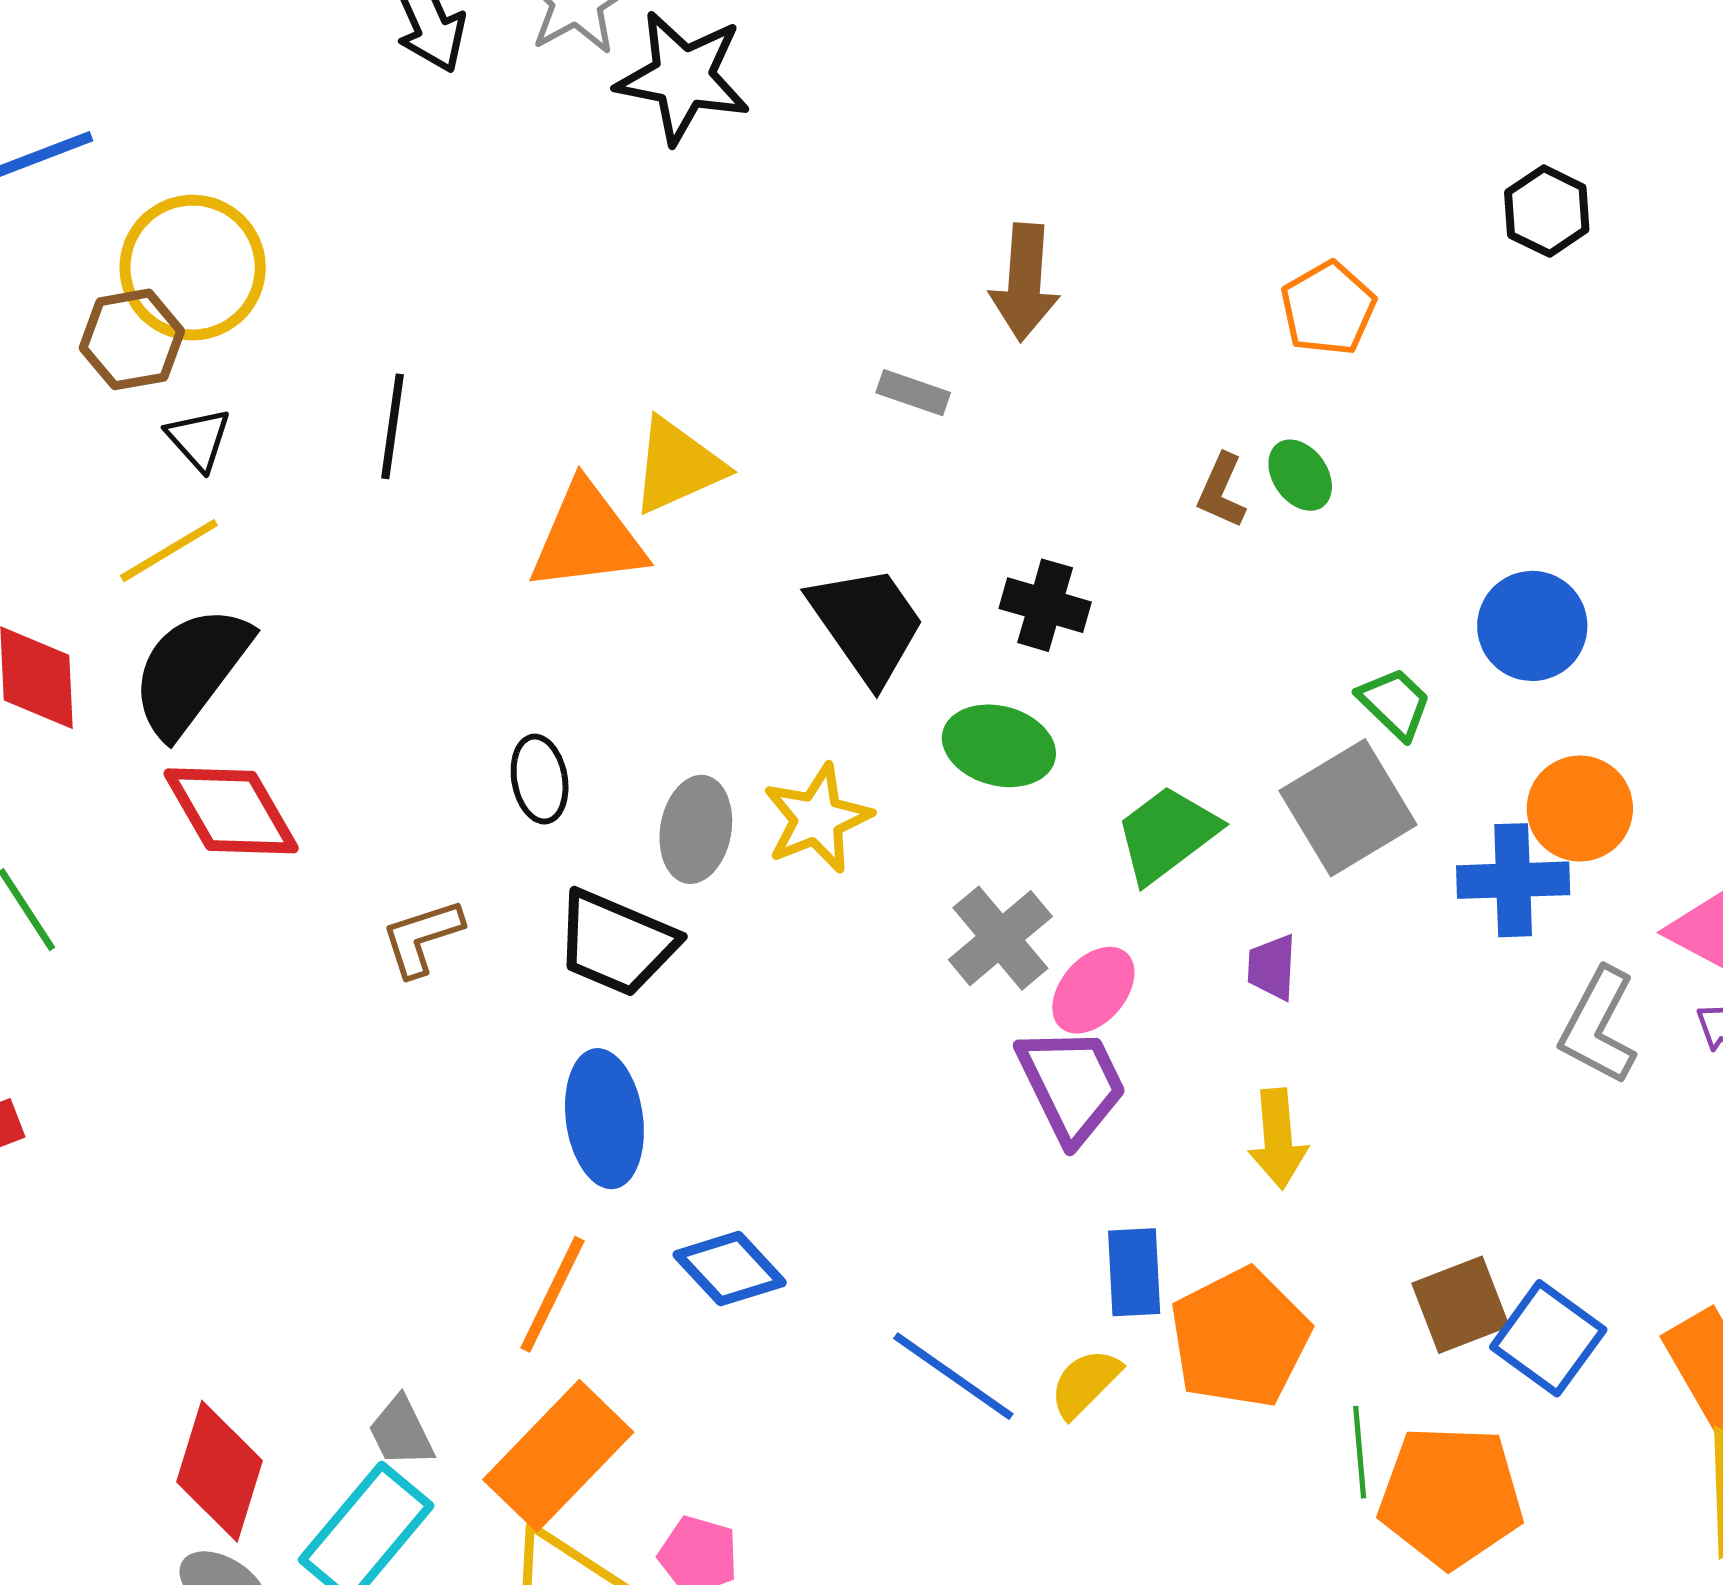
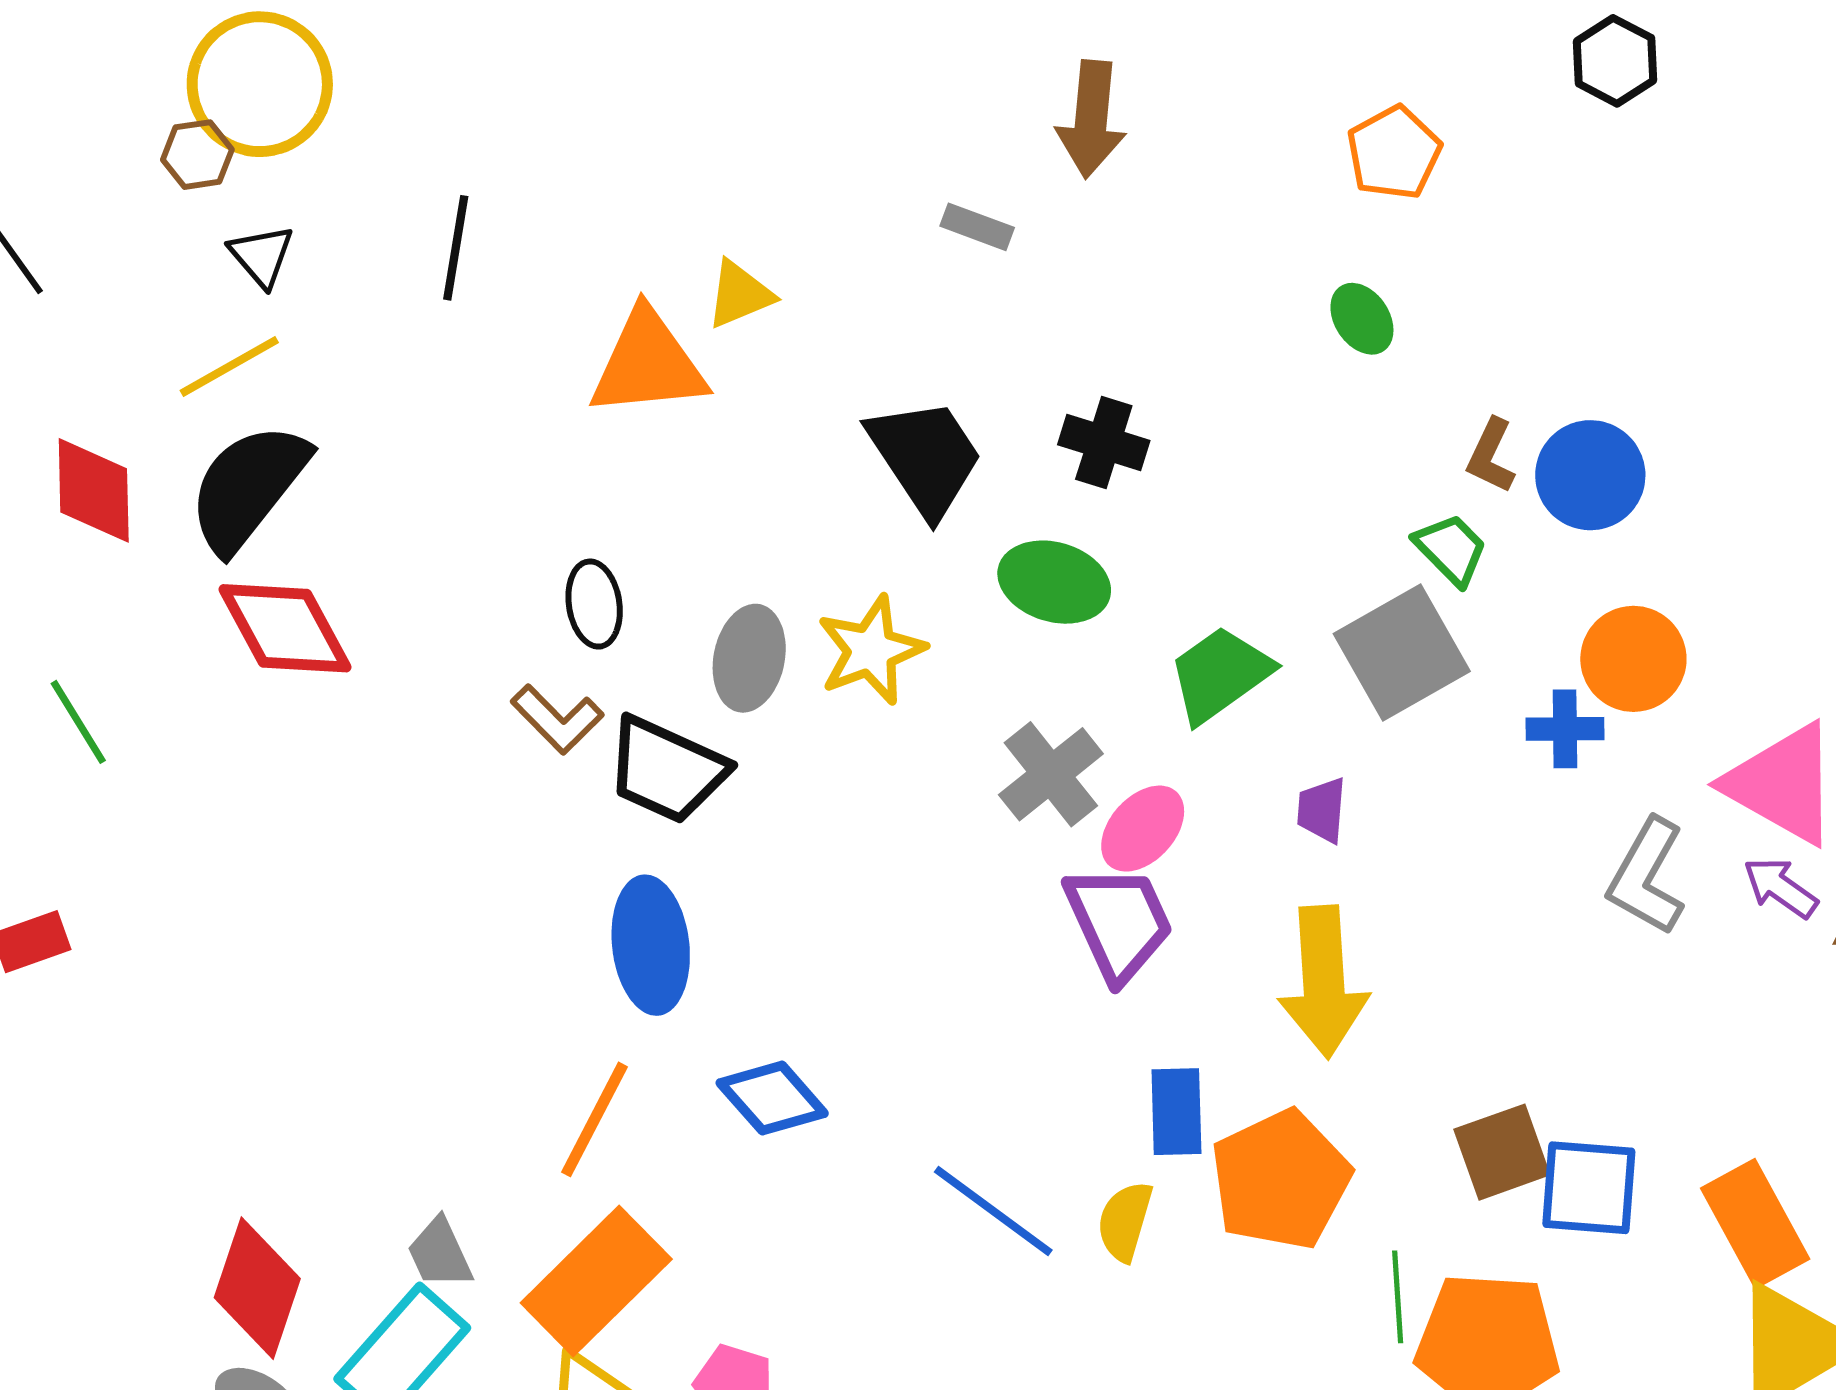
brown hexagon: (132, 339) -> (197, 155), size x0.7
yellow triangle: (677, 466) -> (740, 294), size x0.7
brown L-shape: (1221, 491) -> (1491, 456), moved
blue cross: (1513, 880) -> (1565, 729), size x0.7
brown L-shape: (422, 938) -> (557, 719), moved, turned -118
yellow arrow: (1278, 1139) -> (1323, 982), size x1.5
blue square: (1548, 1338) -> (1589, 1188), turned -33
yellow semicircle: (1085, 1383) -> (1125, 1221), turned -30

